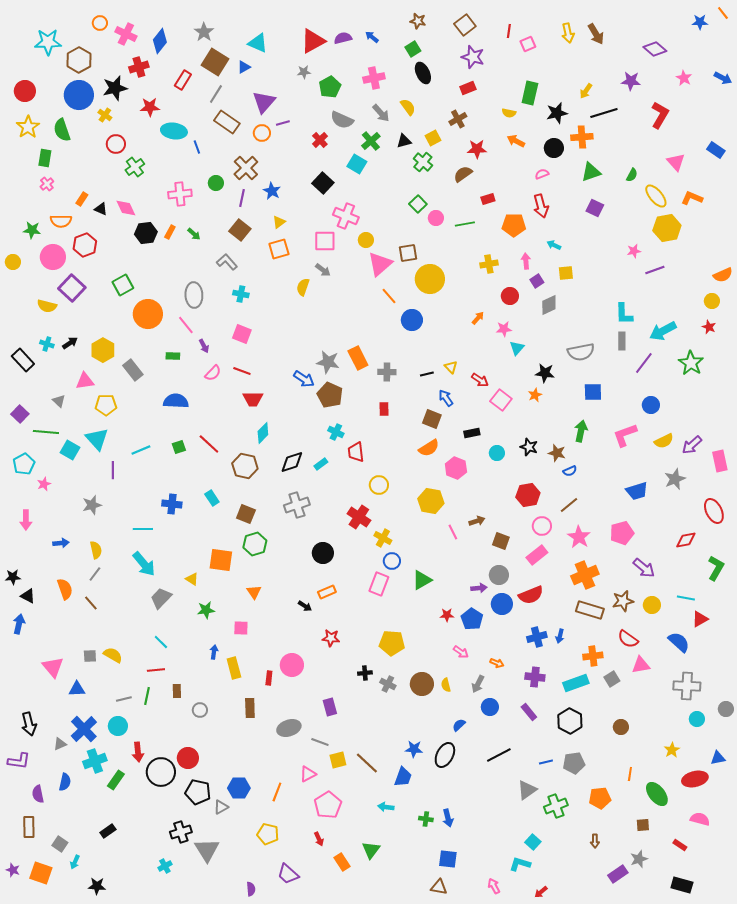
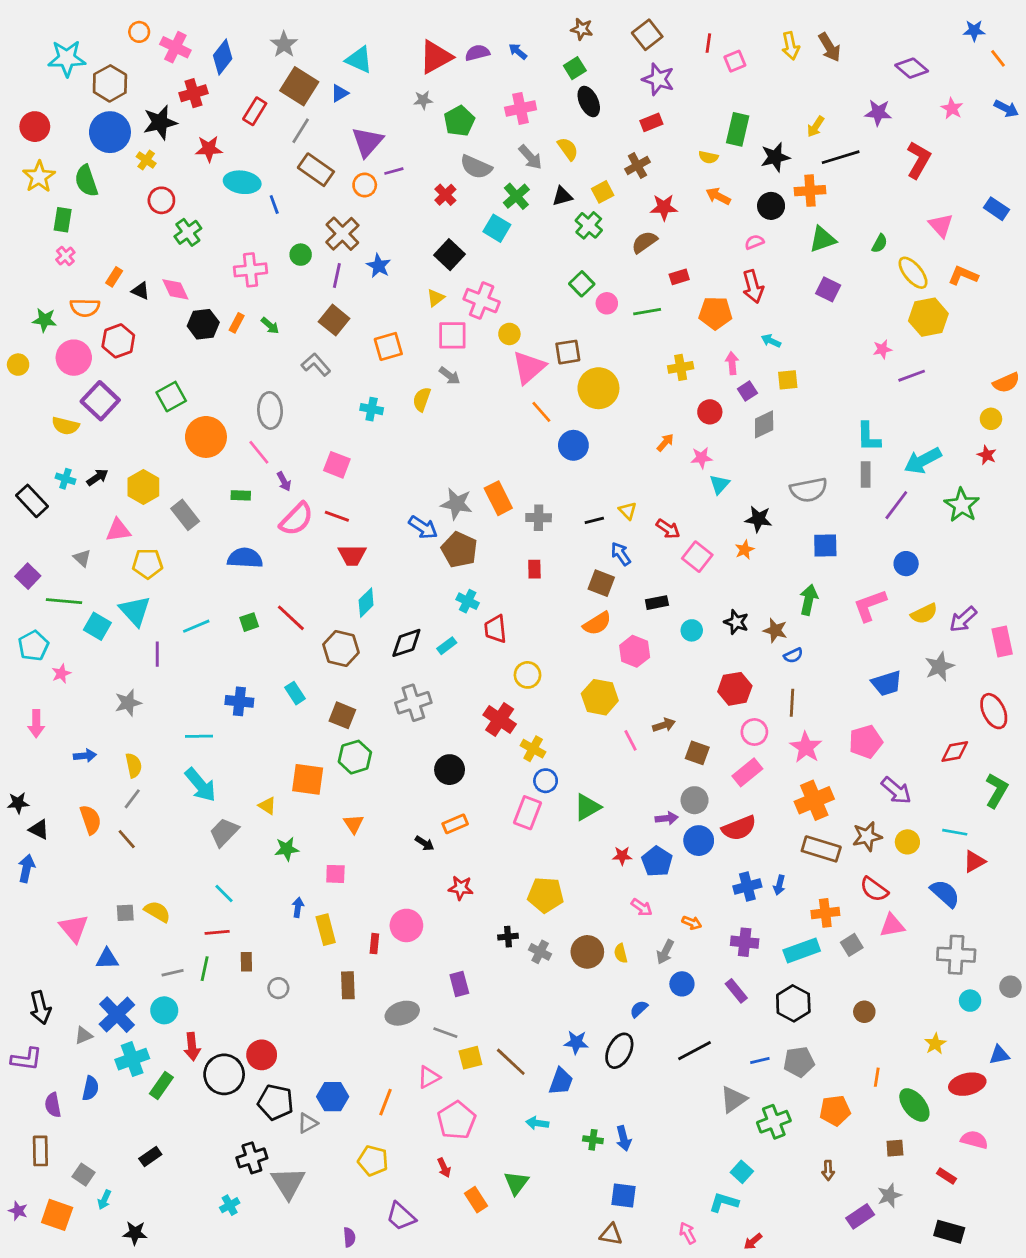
orange line: (723, 13) -> (998, 58), moved
yellow triangle: (279, 222) -> (436, 298), moved
cyan cross: (241, 294) -> (372, 409), moved
pink semicircle: (213, 373) -> (296, 519), size x1.5
brown line: (569, 505) -> (792, 703), turned -48

